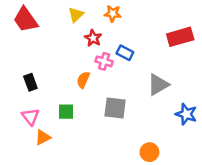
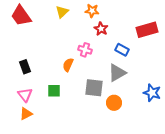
red star: (93, 38) -> (101, 29), moved
blue rectangle: (125, 53) -> (122, 50), moved
gray triangle: (158, 85) -> (117, 73), moved
orange triangle: (43, 137) -> (26, 114), moved
orange circle: (149, 152) -> (114, 103), moved

